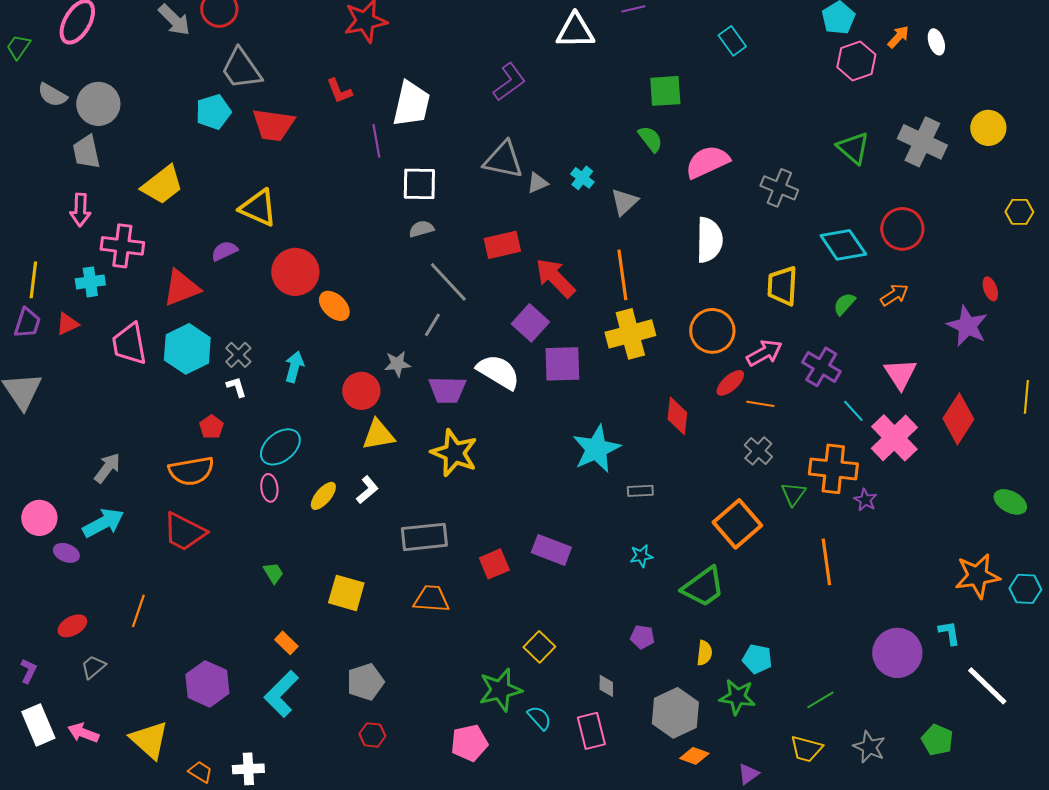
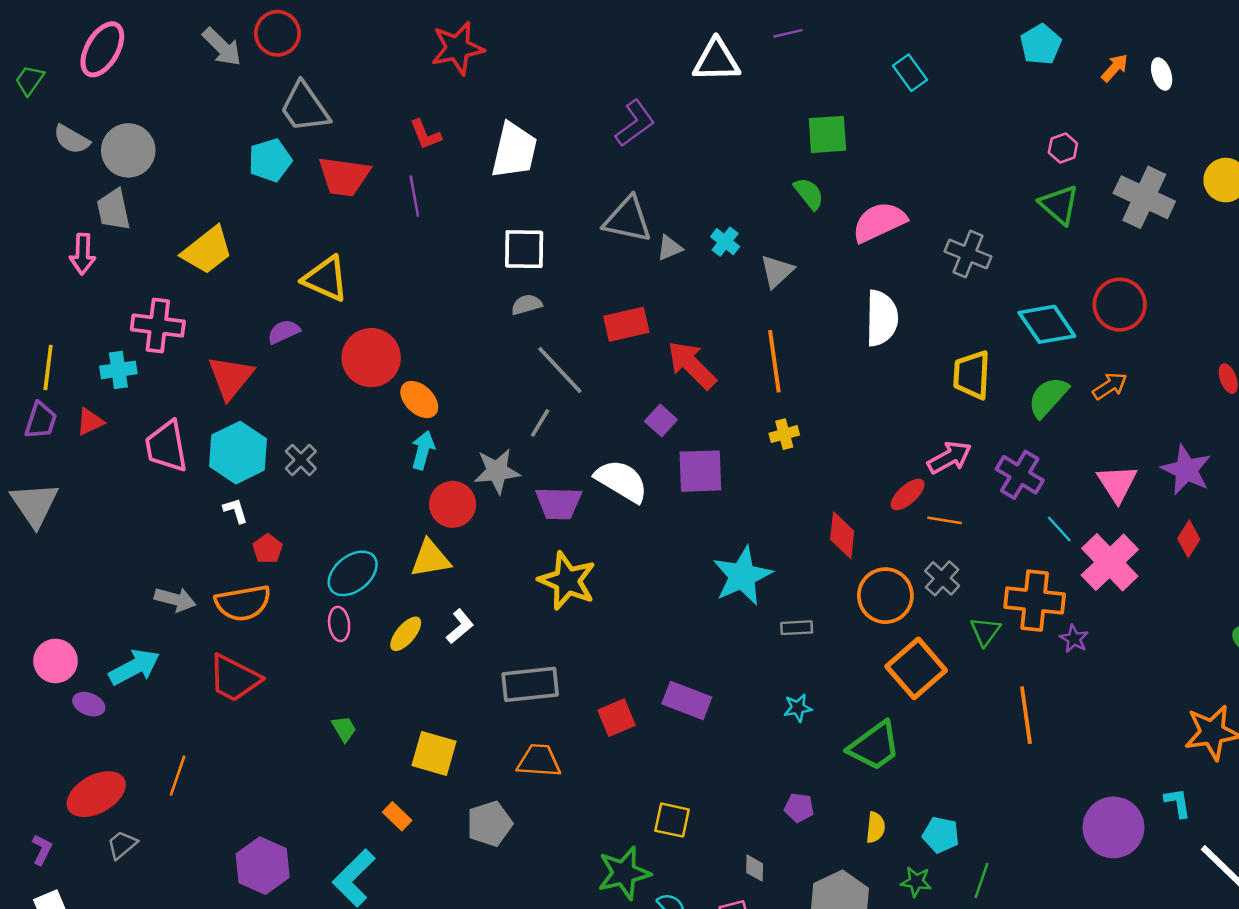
pink hexagon: (856, 61) -> (1063, 148), moved, size x0.6
purple line: (376, 141) -> (414, 196), moved
pink arrow: (80, 210) -> (83, 254), moved
red triangle: (181, 288) -> (231, 377), turned -30
green semicircle: (844, 304) -> (1048, 397), size x1.5
purple square: (530, 323) -> (661, 420), size x0.7
purple star: (967, 326) -> (1186, 470), moved
orange circle: (712, 331) -> (885, 596), moved
yellow cross: (630, 334) -> (784, 434), size x0.5
gray star: (397, 364) -> (497, 471), size x1.4
cyan arrow: (294, 367) -> (423, 450), moved
white L-shape: (236, 387) -> (236, 511), moved
red diamond: (958, 419) -> (1189, 539), size x0.6
yellow triangle: (378, 435) -> (430, 559), moved
gray arrow: (107, 468) -> (175, 599), moved, turned 68
red ellipse: (72, 626) -> (96, 794), size x1.6
orange rectangle: (286, 643) -> (397, 816), moved
yellow square: (539, 647) -> (672, 820), turned -32
gray pentagon: (365, 682) -> (490, 824), moved
green star: (737, 697) -> (916, 882), size x0.7
green line: (820, 700) -> (982, 880), moved, turned -40

